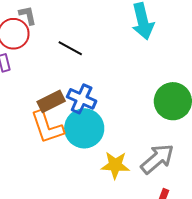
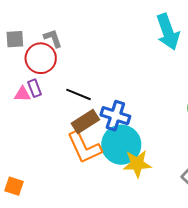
black line: (70, 48) -> (79, 94), moved
yellow star: (115, 165) -> (137, 164), moved

